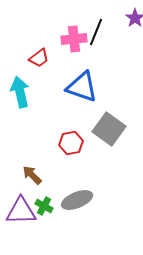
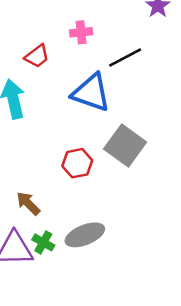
black line: (96, 32) -> (125, 57), moved, turned 40
pink cross: (74, 39) -> (81, 32), size x0.7

